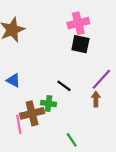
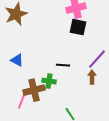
black line: (64, 86) -> (63, 65), turned -32
pink line: (19, 124) -> (22, 100), turned 30

